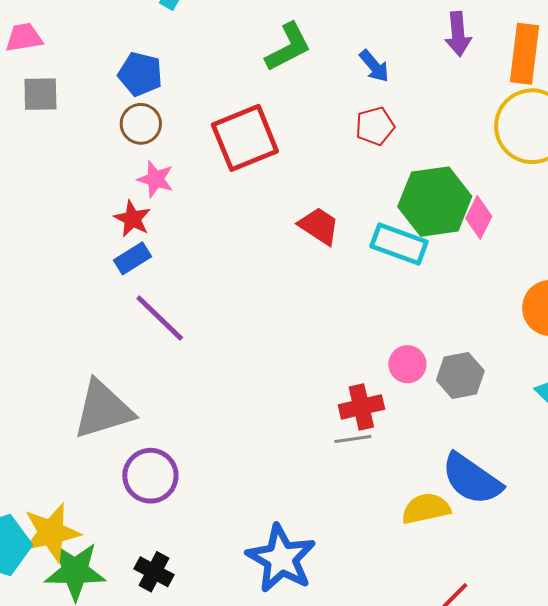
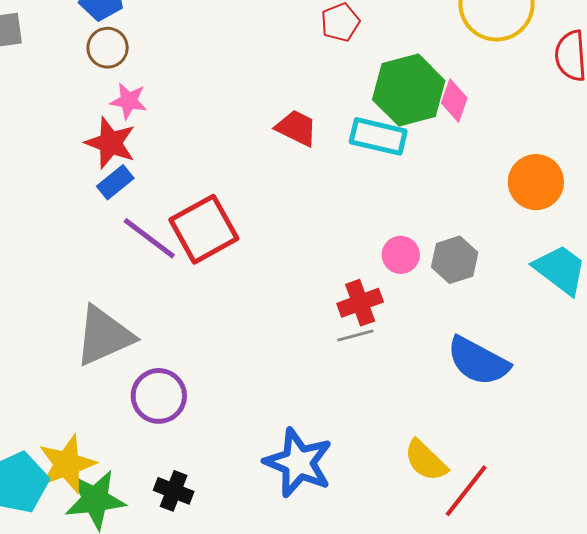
red square: (245, 138) -> (204, 229), moved
red star: (132, 219) -> (110, 143), size x1.4
yellow semicircle: (426, 509) -> (426, 461), moved, turned -117

